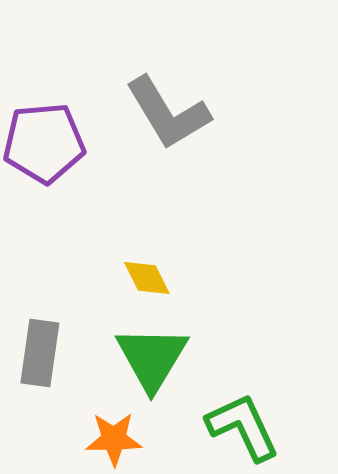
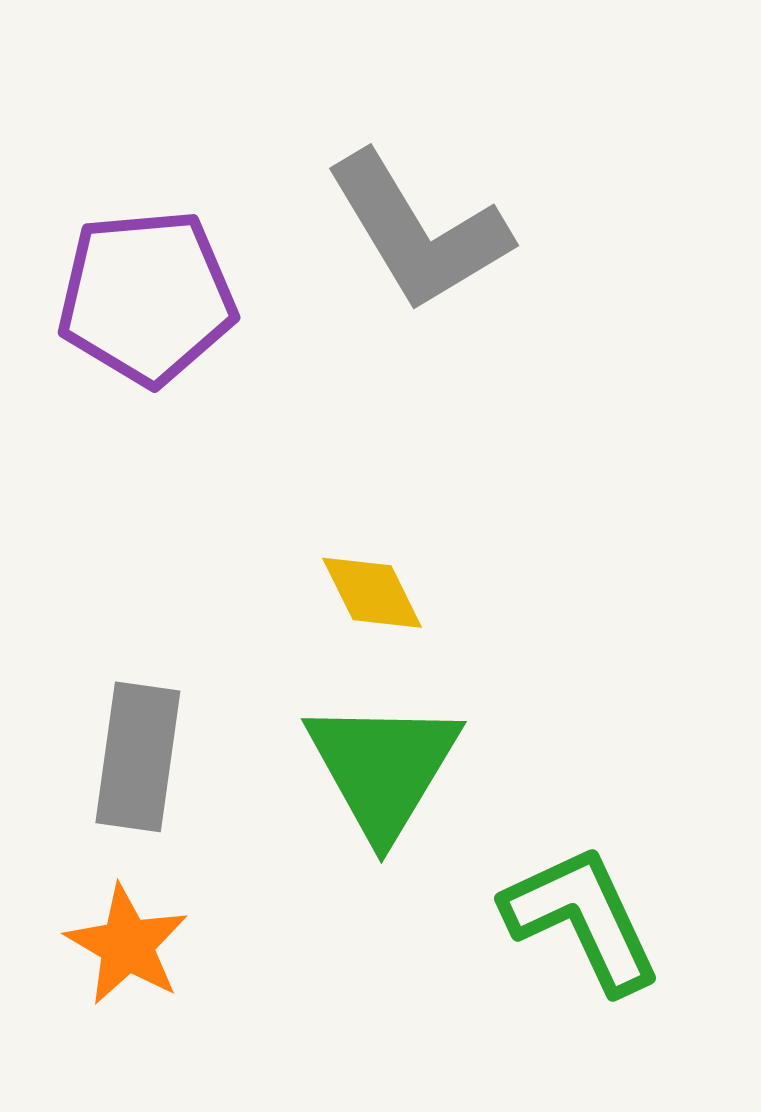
orange star: (114, 439) -> (127, 945), moved, turned 30

